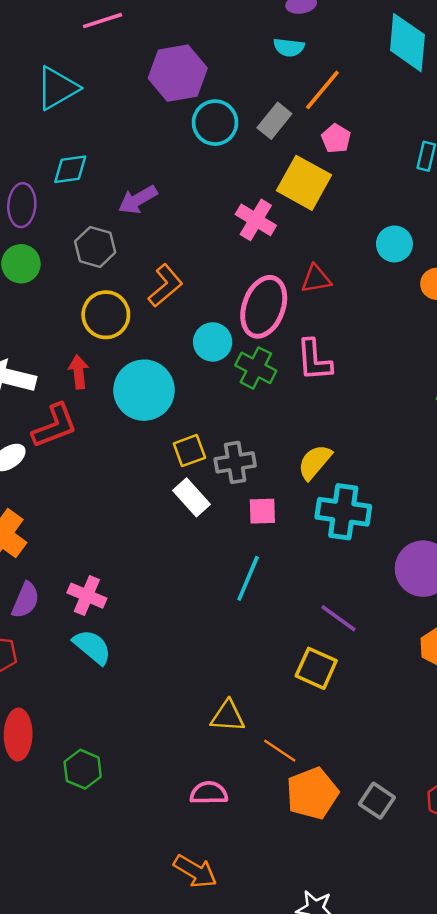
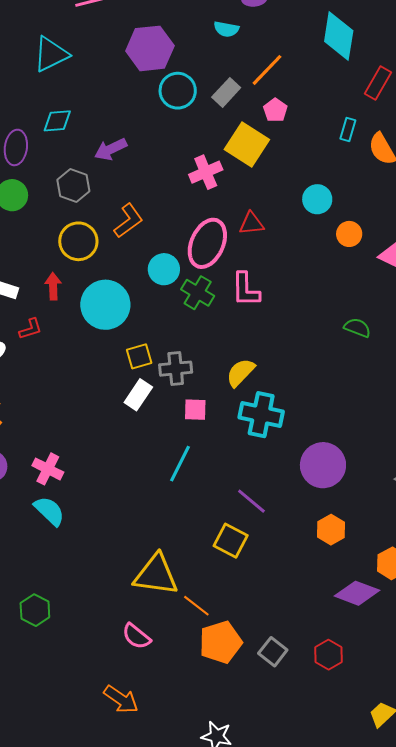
cyan semicircle: (289, 47) -> (226, 29), moved
pink cross: (256, 220) -> (206, 172), turned 32
red L-shape: (55, 426) -> (31, 329), size x0.6
white rectangle: (192, 497) -> (138, 395), turned 72
yellow triangle: (228, 716) -> (156, 575), size x1.6
pink semicircle: (209, 793) -> (136, 636), turned -144

